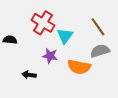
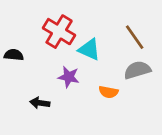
cyan triangle: (65, 36) -> (89, 49), turned -42
orange semicircle: (79, 67) -> (108, 92), size x0.6

